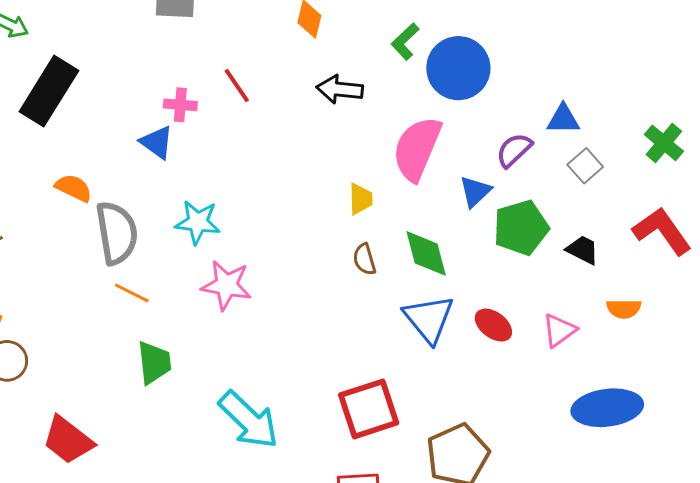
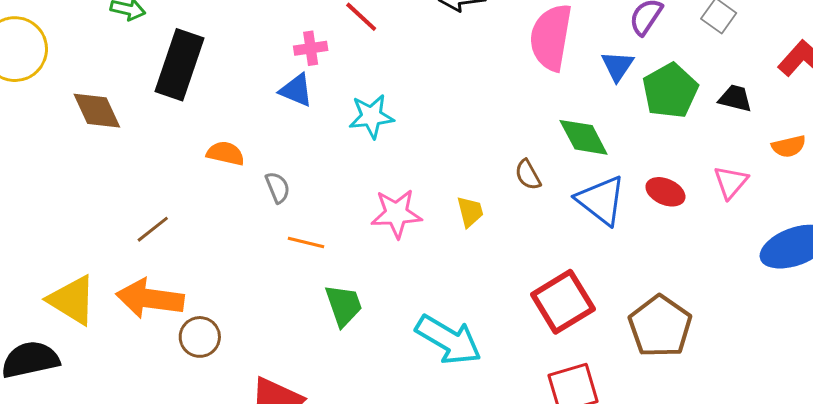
yellow trapezoid: (361, 199) -> (470, 212), moved
cyan star: (198, 222) -> (371, 116), moved
gray semicircle: (117, 233) -> (278, 187), size x0.5
brown semicircle: (365, 259) -> (528, 175), moved

